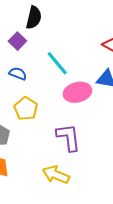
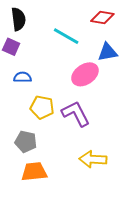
cyan line: (57, 63) -> (66, 36), moved
purple L-shape: (68, 137) -> (76, 114), moved

